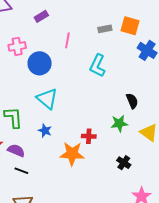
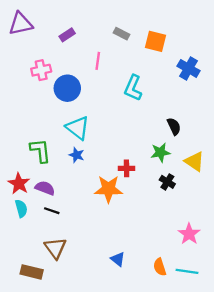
orange square: (130, 26) -> (156, 41), moved
gray rectangle: (105, 29) -> (122, 34), moved, turned 40
blue star: (45, 131) -> (77, 155), moved
black cross: (124, 163) -> (167, 182), moved

